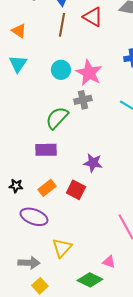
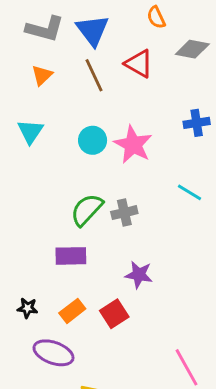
brown line: (62, 25) -> (94, 75), turned -35
orange triangle: (19, 31) -> (42, 75), moved, turned 42
gray cross: (83, 100) -> (124, 213), moved
red square: (76, 190) -> (114, 314), turned 30

